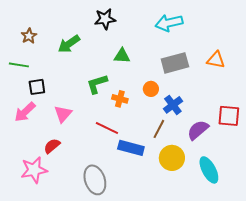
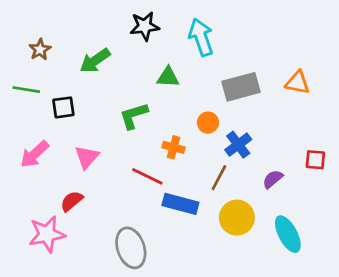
cyan arrow: (169, 23) -> (201, 37), moved, turned 84
black square: (37, 87) -> (63, 107), moved
orange cross: (120, 99) -> (174, 147), moved
red square: (229, 116) -> (315, 160), size x0.7
purple semicircle: (198, 130) -> (273, 179), size x0.7

